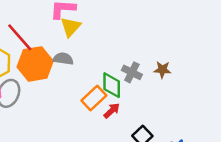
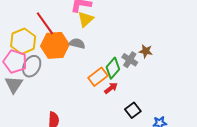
brown star: (162, 70) -> (146, 51), moved
green diamond: (112, 85) -> (113, 68), turned 35

